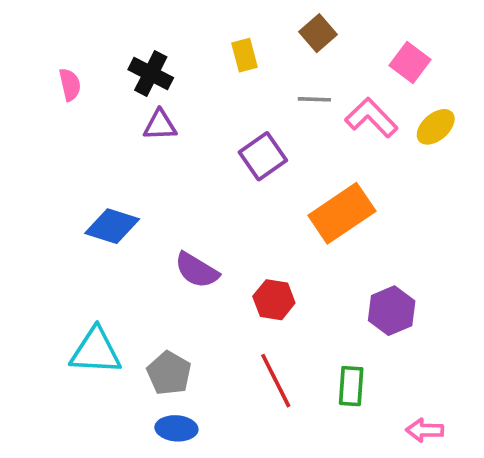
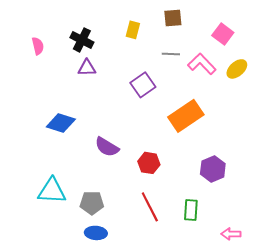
brown square: (318, 33) -> (173, 18), turned 36
yellow rectangle: (245, 55) -> (133, 30), turned 30
gray pentagon: (169, 373) -> (92, 203), turned -30

